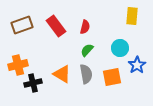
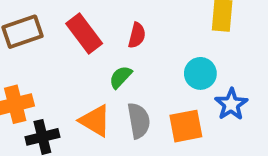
green semicircle: (87, 50) -> (120, 77), moved

